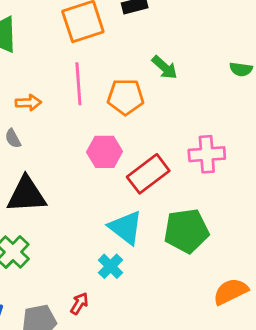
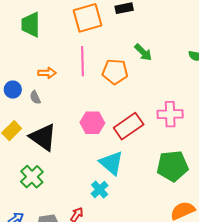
pink hexagon: (105, 152) -> (92, 123), moved
black triangle: (27, 195) -> (43, 137), turned 36
green pentagon: (186, 231) -> (173, 166), moved

